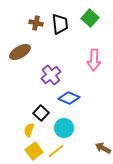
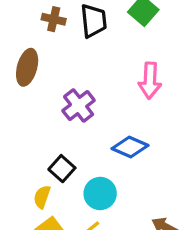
brown ellipse: (20, 52) -> (27, 67), turned -45
blue diamond: (69, 98) -> (130, 147), moved

